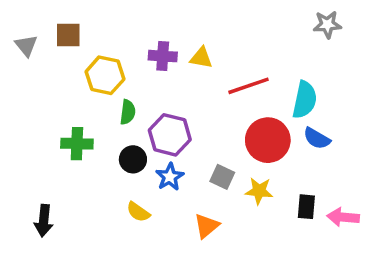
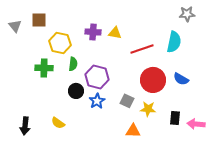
cyan semicircle: (305, 100) -> (174, 42), moved
green cross: (77, 144) -> (44, 68), moved
yellow semicircle: (138, 212) -> (58, 123), moved
orange triangle: (207, 226) -> (133, 131), moved, turned 42

